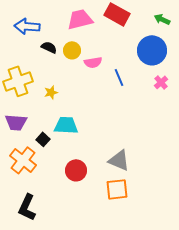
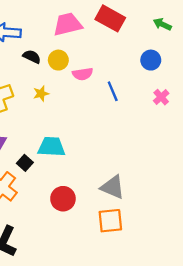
blue circle: (152, 50) -> (151, 60), size x0.6
yellow star: (51, 92) -> (41, 94), moved

